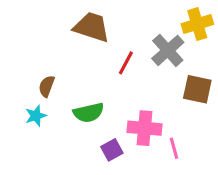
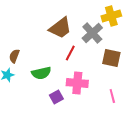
brown trapezoid: (92, 27) -> (60, 28), moved, turned 125
red line: (126, 63) -> (70, 53), moved
pink line: (174, 148) -> (112, 96), moved

